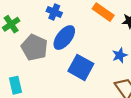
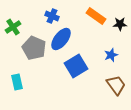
blue square: (81, 67) -> (76, 66), turned 30

